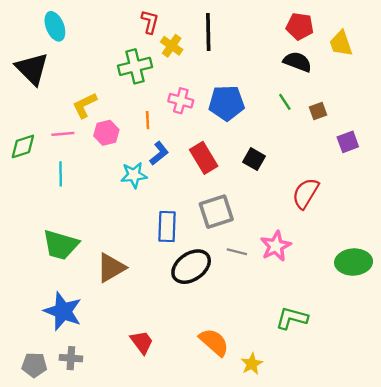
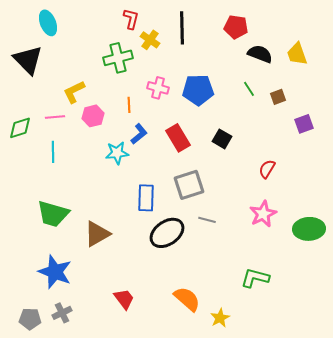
red pentagon: (300, 26) -> (236, 27), moved
yellow trapezoid: (341, 43) -> (297, 54), moved
red semicircle: (305, 193) -> (267, 169), size x0.7
pink star: (276, 246) -> (263, 214), moved
gray cross: (71, 358) -> (62, 313), turned -30

